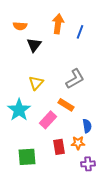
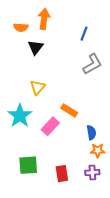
orange arrow: (58, 24) -> (44, 19), moved
gray L-shape: (75, 79) -> (92, 64), moved
orange star: (78, 143) -> (98, 150), moved
red rectangle: (59, 147) -> (62, 174), moved

